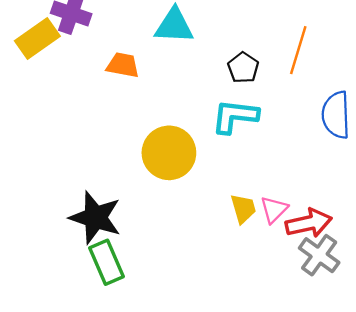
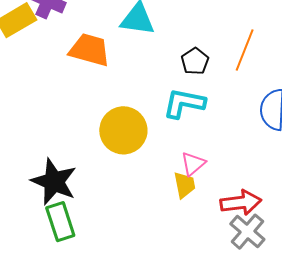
orange trapezoid: (123, 65) -> (90, 50), size x1.4
pink triangle: (274, 210) -> (193, 164), moved

